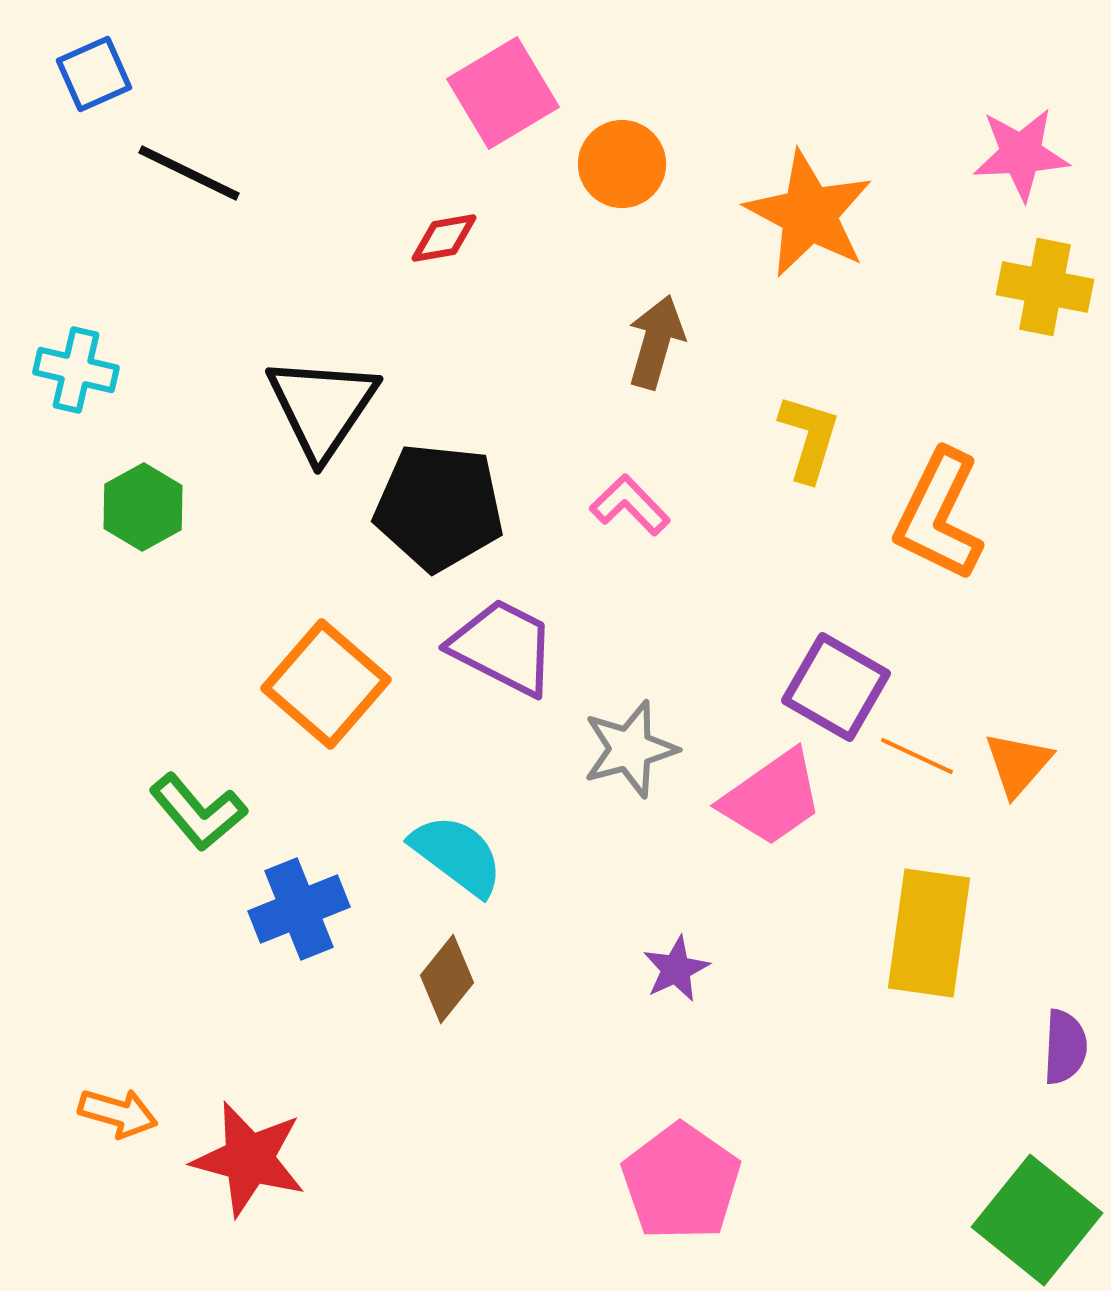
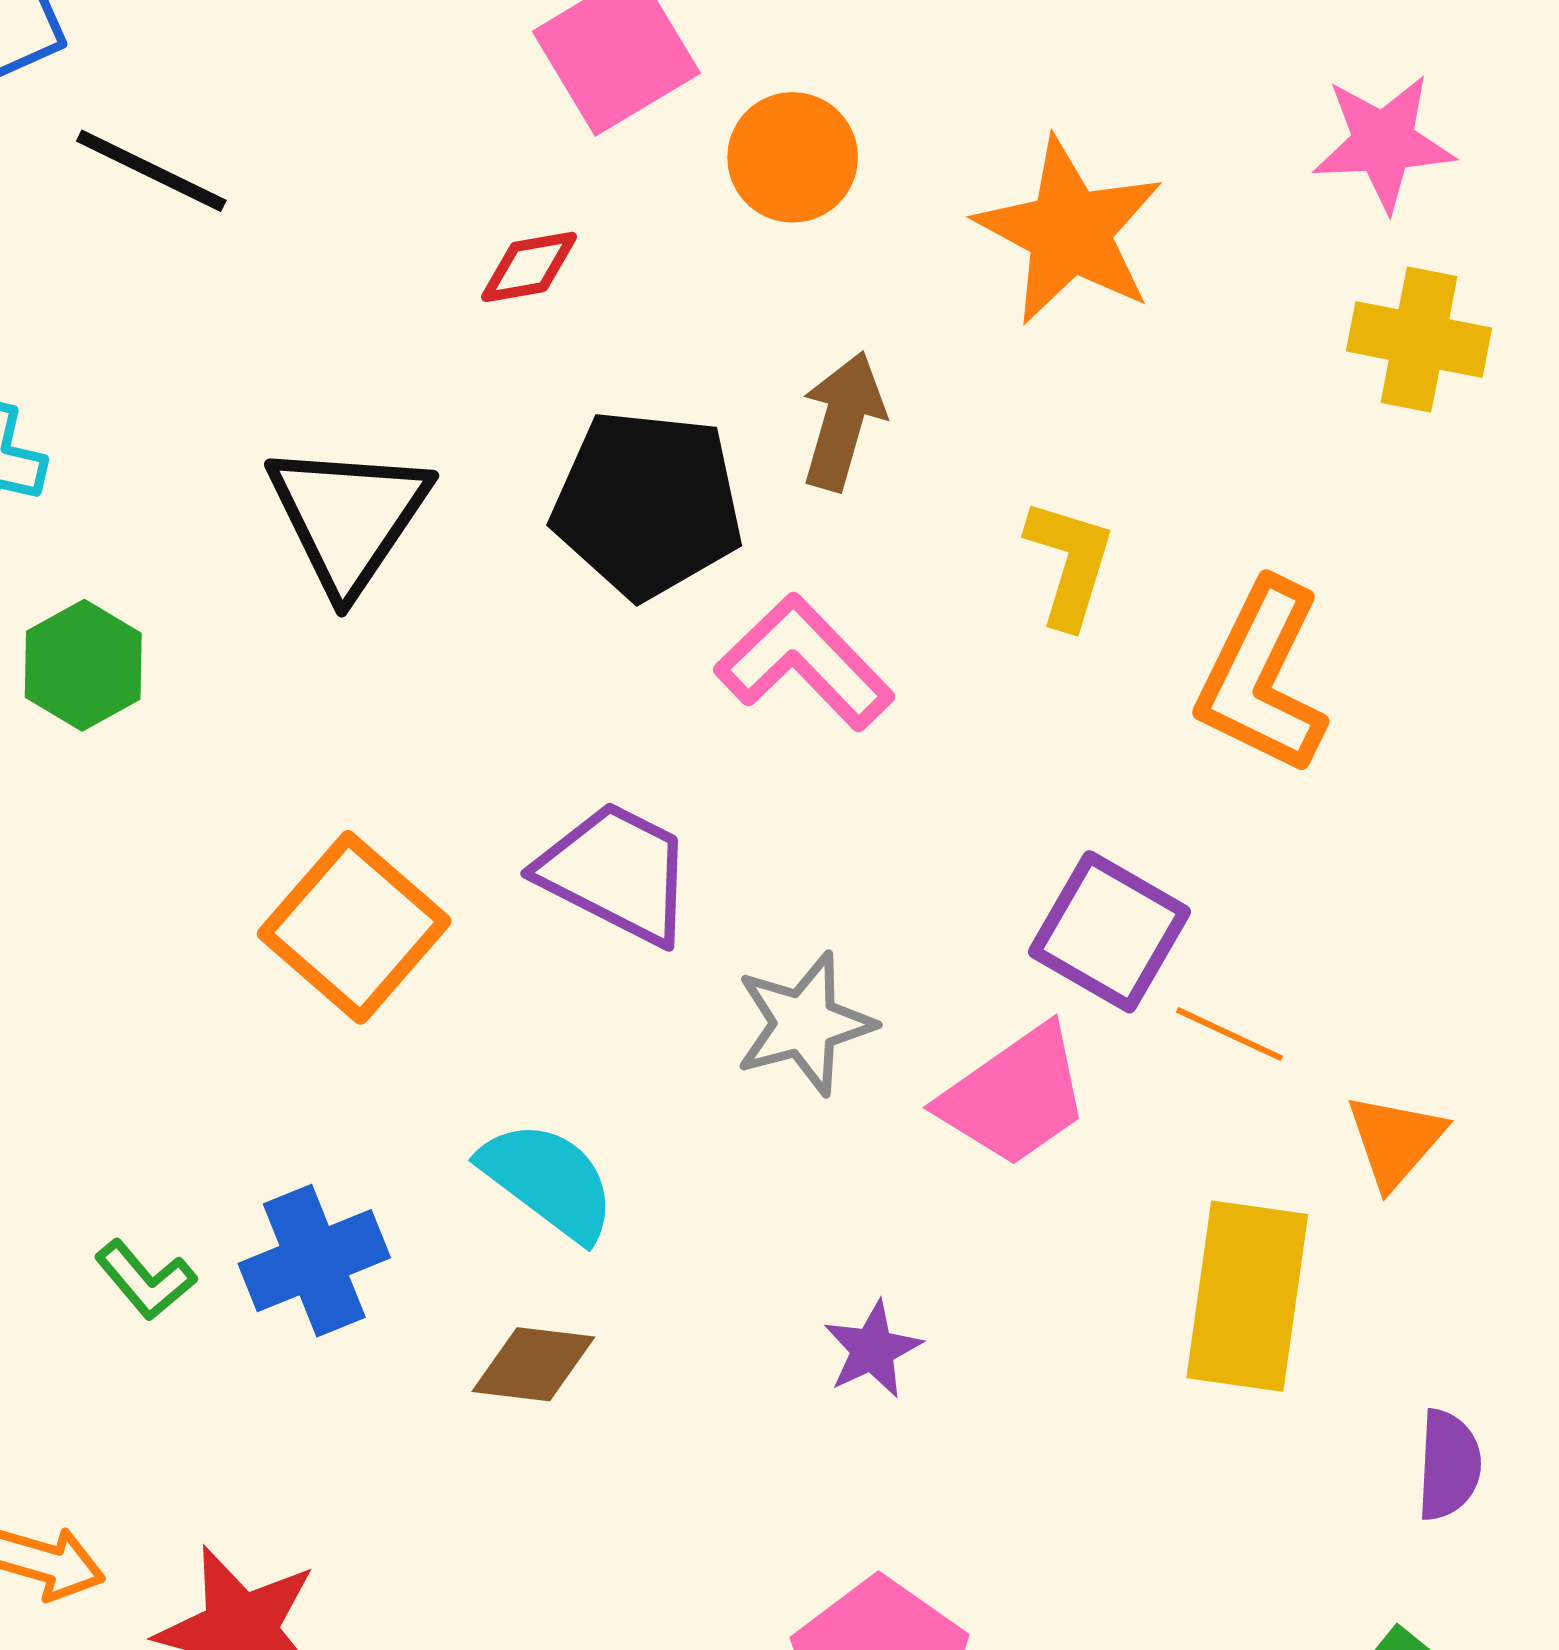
pink L-shape: (630, 505) -> (804, 662), size x1.5
black pentagon: (439, 507) -> (647, 504), moved
orange triangle: (1018, 764) -> (1395, 1141), moved
green L-shape: (198, 812) -> (145, 1280), moved, size x0.7
brown diamond: (447, 979) -> (533, 1364), turned 58

